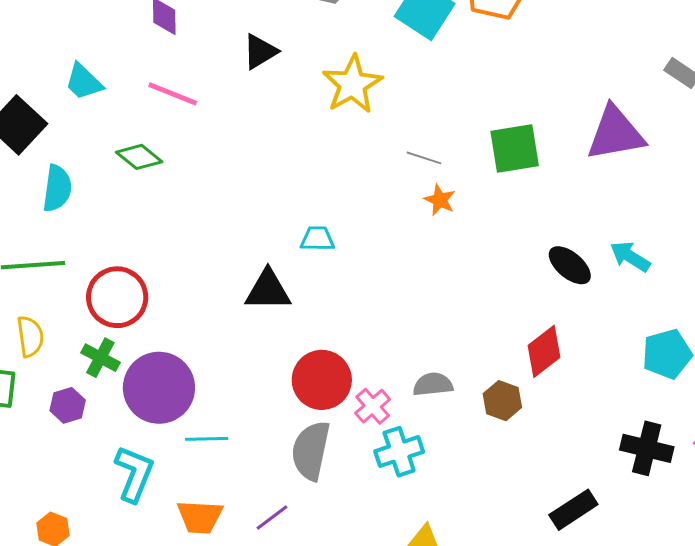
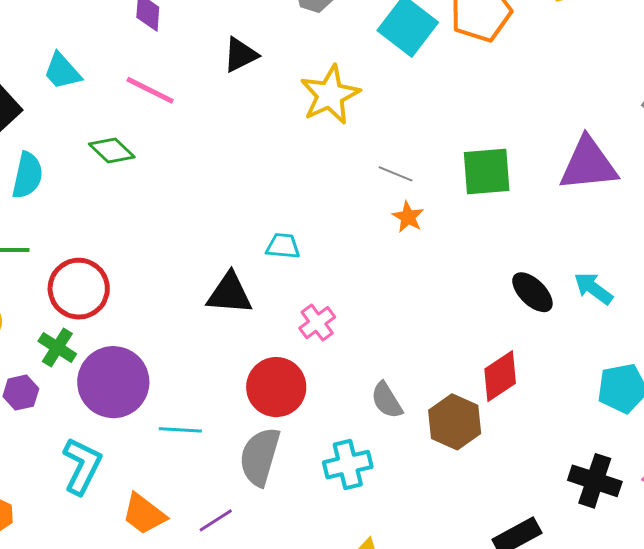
gray semicircle: (433, 384) -> (387, 400), turned -120
brown hexagon: (502, 401) -> (455, 422), size x1.4
pink cross: (373, 406) -> (317, 323), moved
cyan line: (207, 439) -> (180, 430), moved
orange trapezoid: (200, 517) -> (144, 514), turned 30

